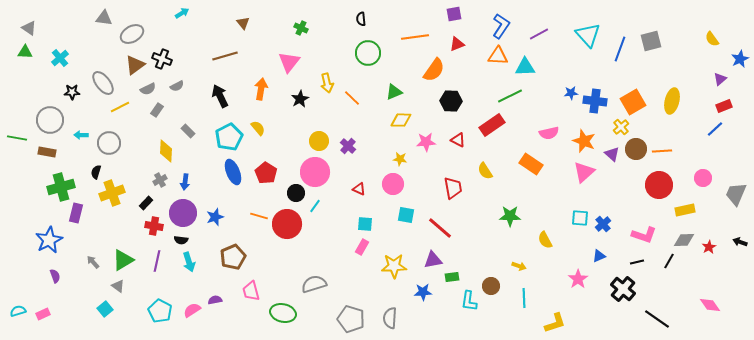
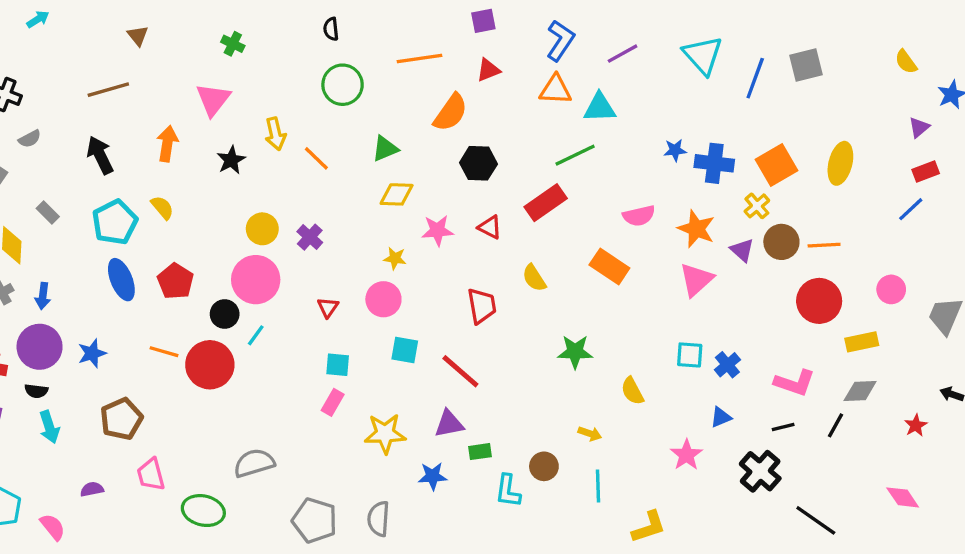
red triangle: (359, 189) -> (328, 307), turned 40
red star: (709, 247) -> (916, 425), moved
pink semicircle: (192, 310) -> (53, 527), moved, turned 84

